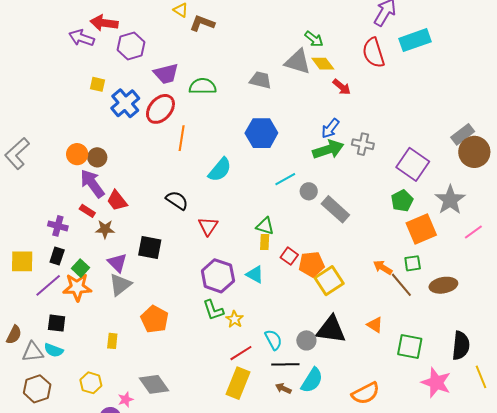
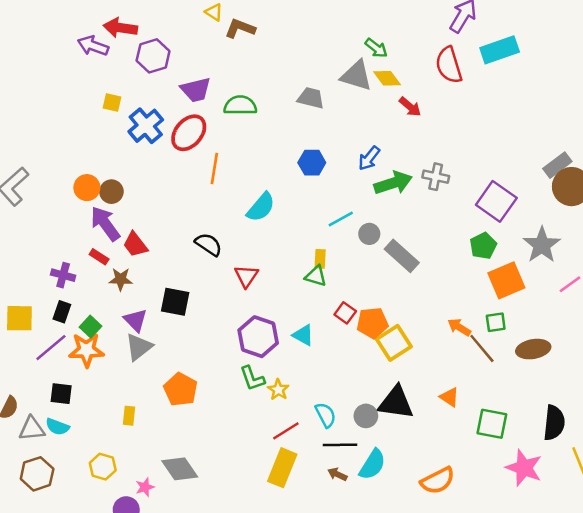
blue arrow: (330, 128) -> (369, 158), moved
blue hexagon: (261, 133) -> (312, 163), size x0.7
yellow rectangle: (265, 242) -> (320, 259), moved

